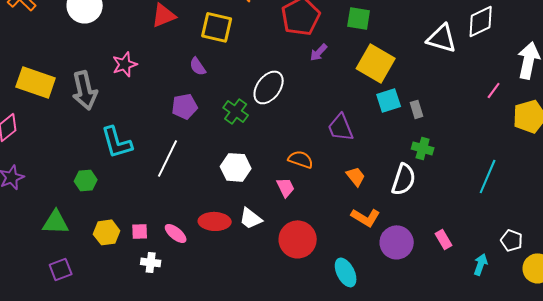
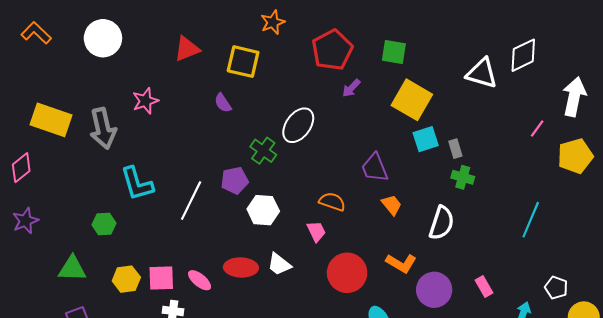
purple pentagon: (185, 106) -> (235, 180), moved
green cross: (423, 148) -> (463, 177), moved
orange trapezoid: (356, 176) -> (392, 205), moved
pink square: (140, 231) -> (161, 278), size x1.5
red circle: (298, 239) -> (347, 273), moved

